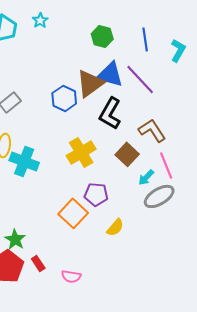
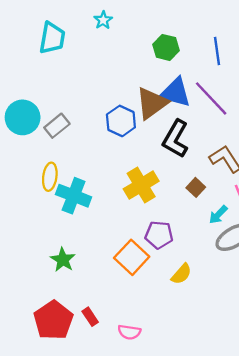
cyan star: (40, 20) -> (103, 20), moved
brown square: (127, 154) -> (196, 187), size x0.7
green star: (15, 239) -> (63, 260), moved

